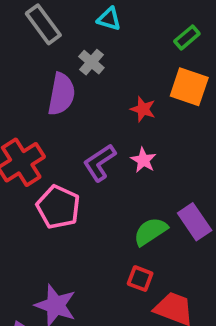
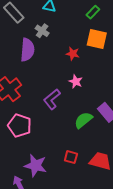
purple L-shape: (100, 163) -> (52, 99), moved
pink pentagon: (58, 207) -> (20, 126), moved
red square: (140, 279) -> (71, 157), moved

